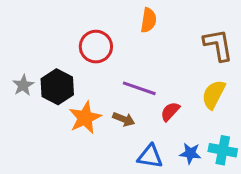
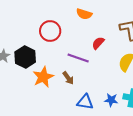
orange semicircle: (149, 20) -> (84, 14), turned 98
red semicircle: (170, 112) -> (98, 43), moved
brown arrow: (124, 119) -> (68, 78), turned 32

